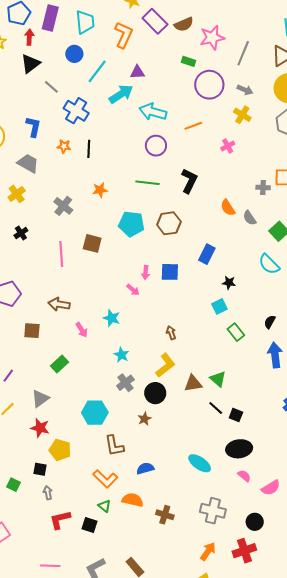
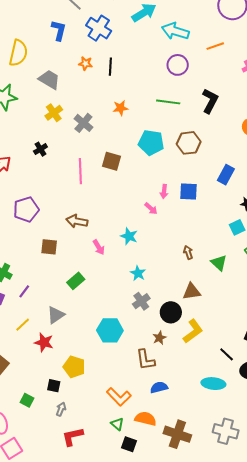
blue L-shape: (33, 127) -> (59, 30), moved
yellow cross: (17, 194) -> (54, 113), moved
yellow L-shape: (165, 365) -> (193, 331), moved
green triangle: (218, 379) -> (219, 263), moved
brown triangle: (193, 383) -> (192, 292), moved
black line: (216, 408) -> (227, 354), moved
red star: (40, 428) -> (44, 342), moved
brown L-shape: (114, 446) -> (145, 360), moved
cyan ellipse: (200, 463) -> (213, 384), turned -30
gray arrow: (48, 493) -> (61, 409), turned 32
brown cross: (165, 515) -> (177, 434), size x1.5
black square: (90, 525) -> (129, 444), moved

